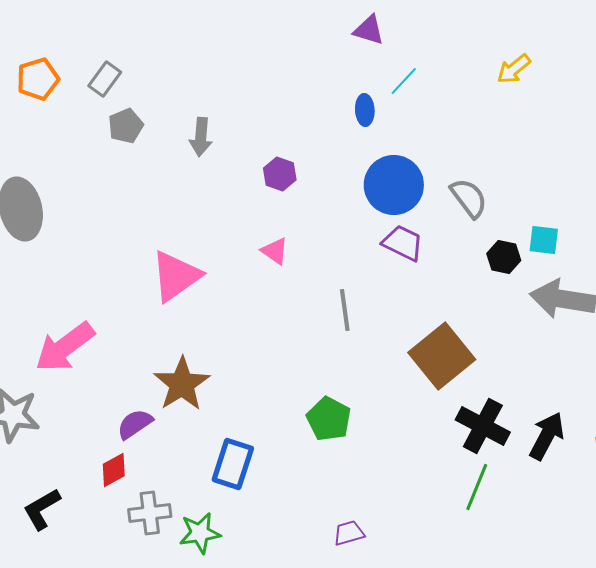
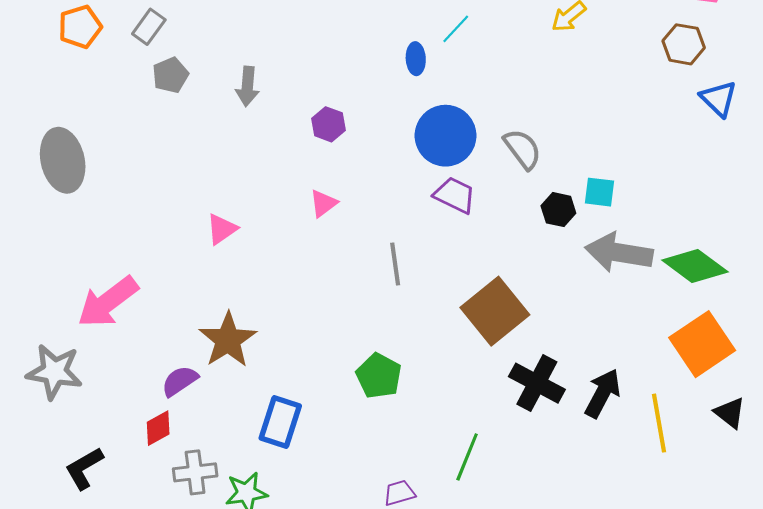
pink triangle: (275, 251) -> (323, 203), turned 48
pink triangle: (176, 276) -> (222, 229), size x0.6
green line: (477, 487) -> (467, 457), moved

